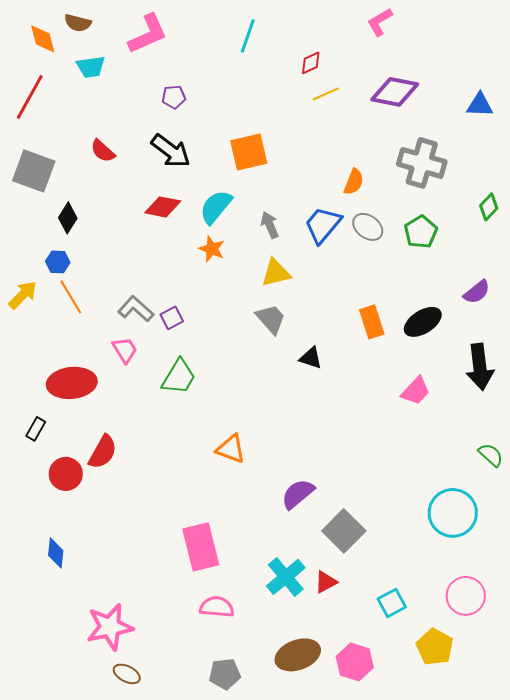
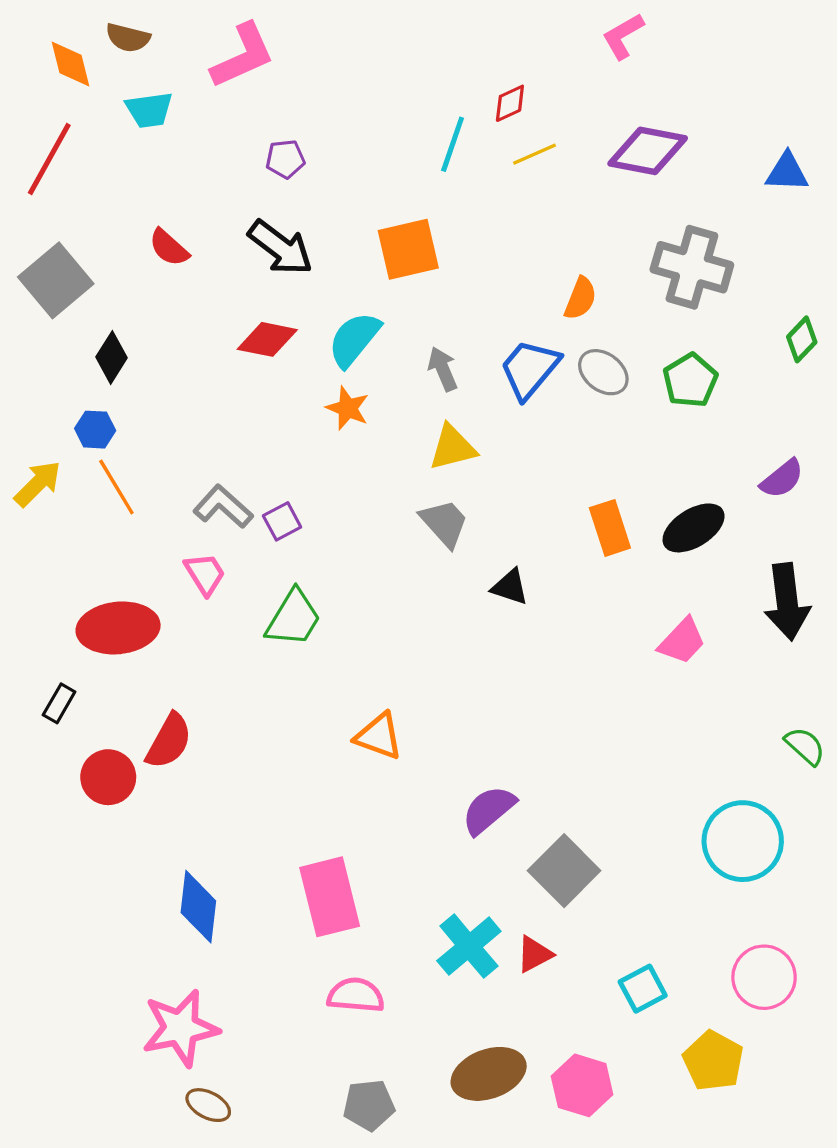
cyan line: (248, 36) -> (453, 144), moved
gray square: (34, 171) -> (56, 280), turned 30
blue diamond: (56, 553) -> (198, 907), moved, size x1.4

